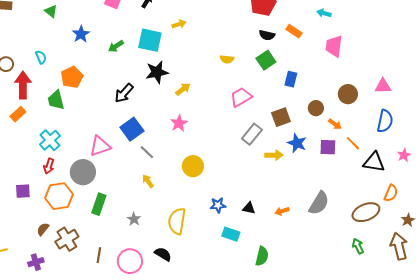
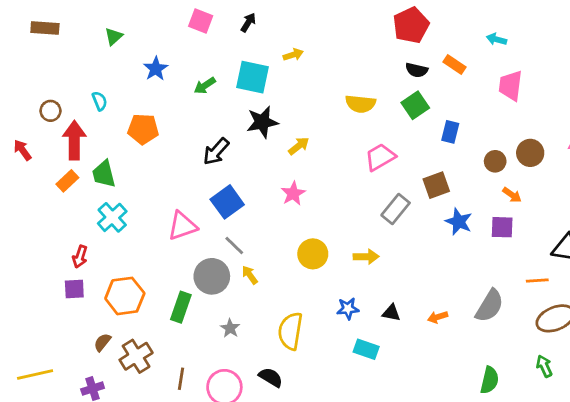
green triangle: (51, 11) -> (114, 36), turned 40
yellow semicircle: (227, 59) -> (360, 104), size x1.5
orange pentagon: (72, 77) -> (143, 129), turned 30
green trapezoid: (56, 100) -> (104, 174), moved
brown circle: (316, 108) -> (495, 161), moved
orange line: (353, 143) -> (537, 281), moved, turned -49
gray line: (147, 152) -> (234, 245), moved
yellow arrow: (274, 155) -> (366, 257), moved
red arrow: (49, 166) -> (80, 257), moved
gray circle: (83, 172) -> (212, 276), moved
green semicircle: (262, 256) -> (490, 380), moved

